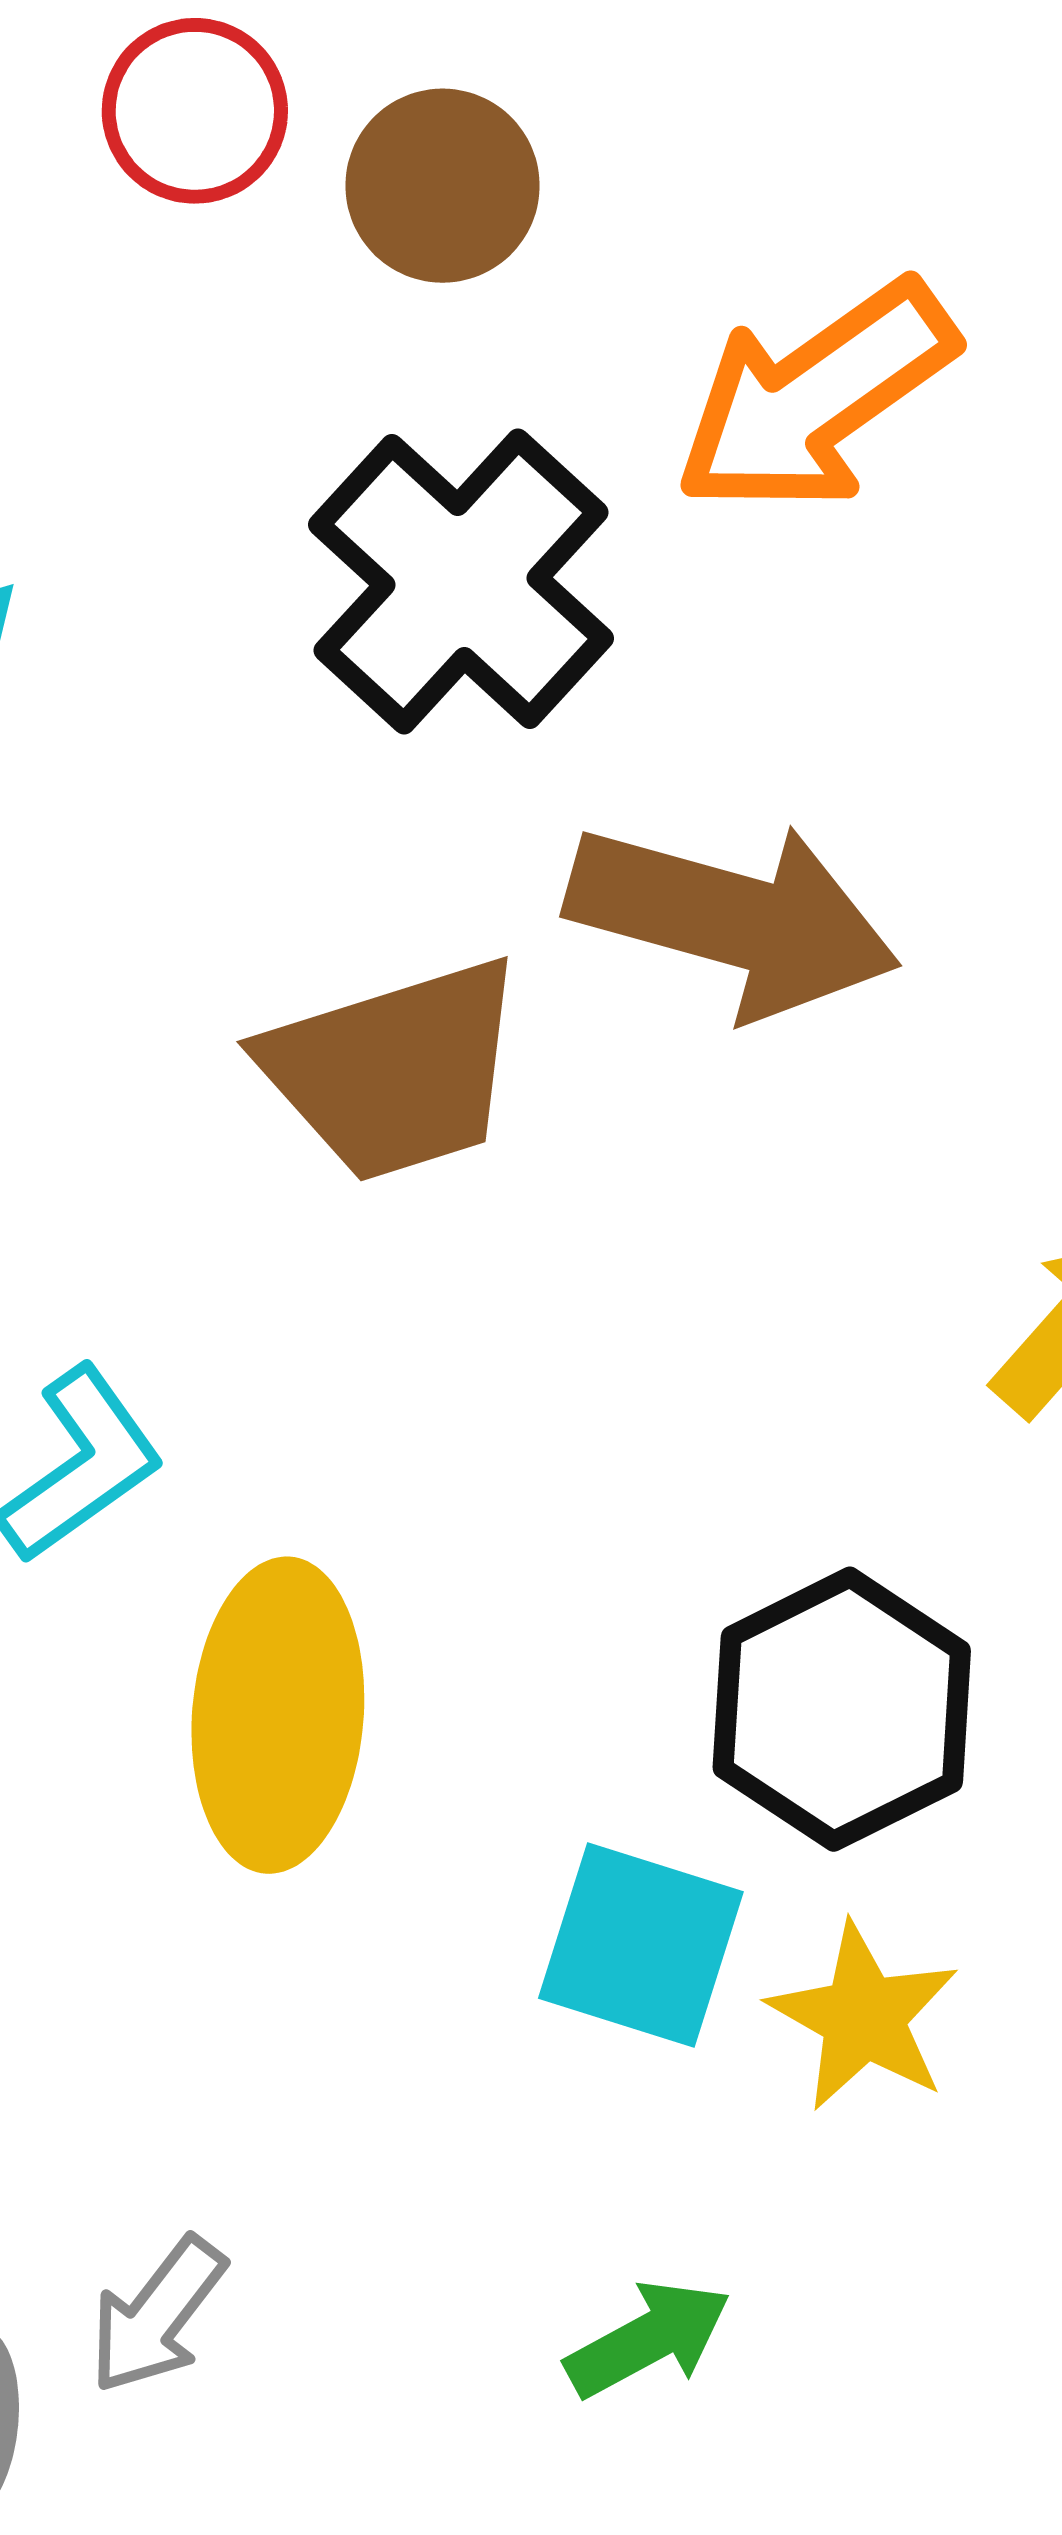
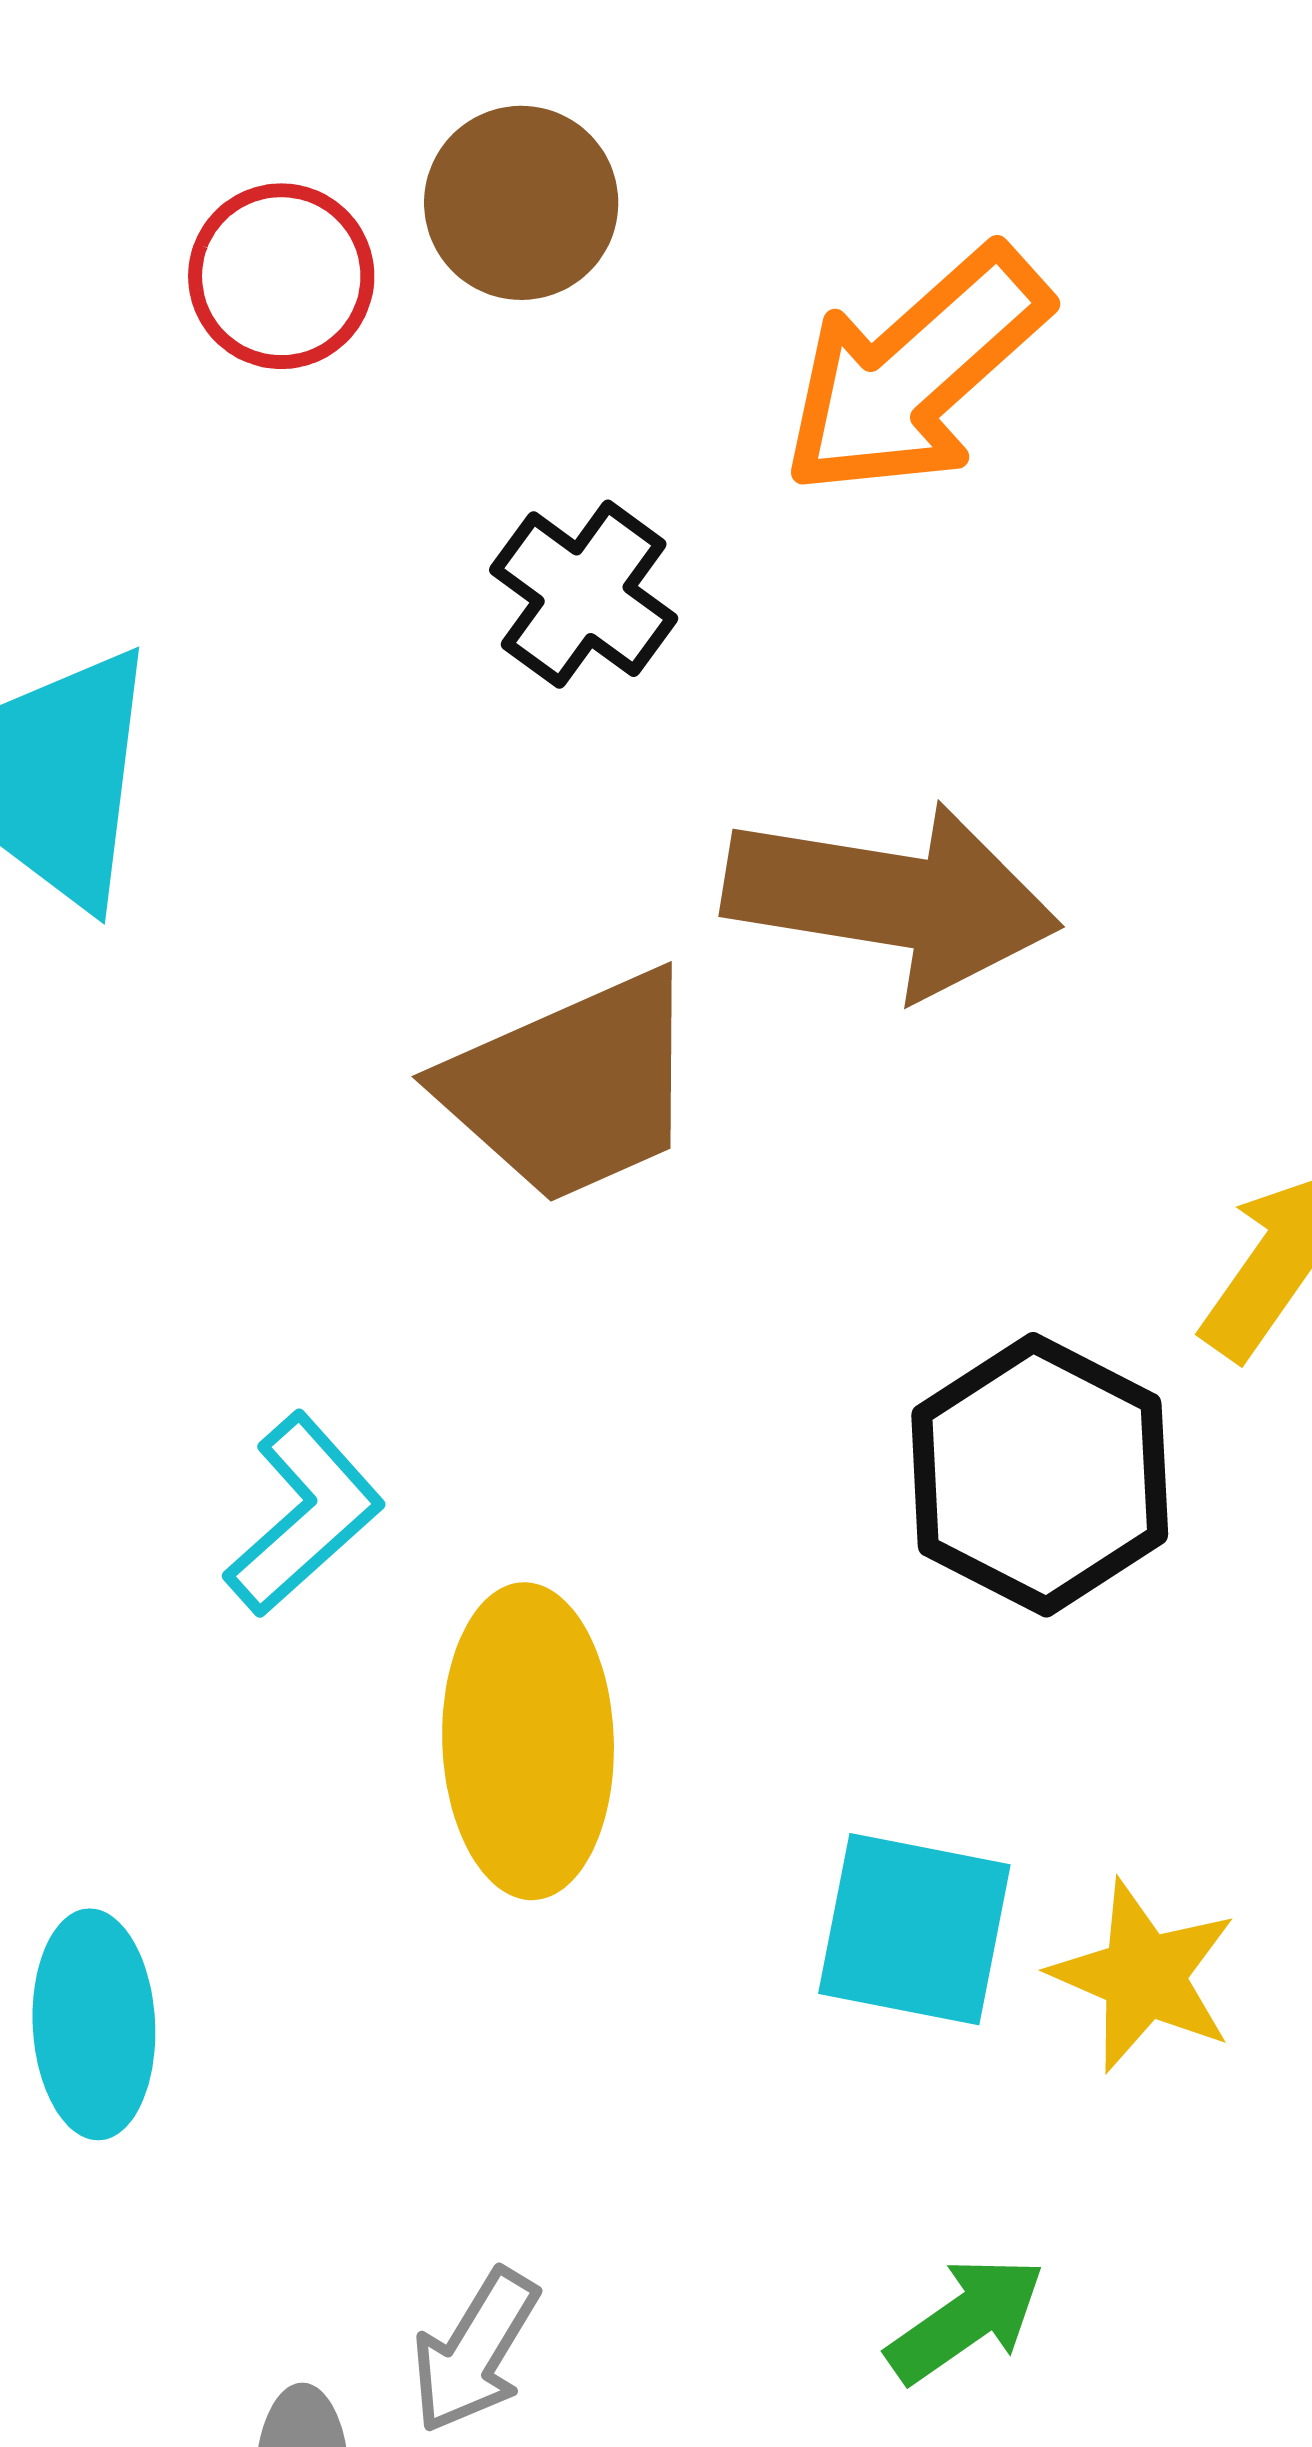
red circle: (195, 111) -> (281, 276), moved
black cross: (461, 581) -> (584, 594), size x0.6
black hexagon: (842, 1709) -> (1040, 1475), moved

